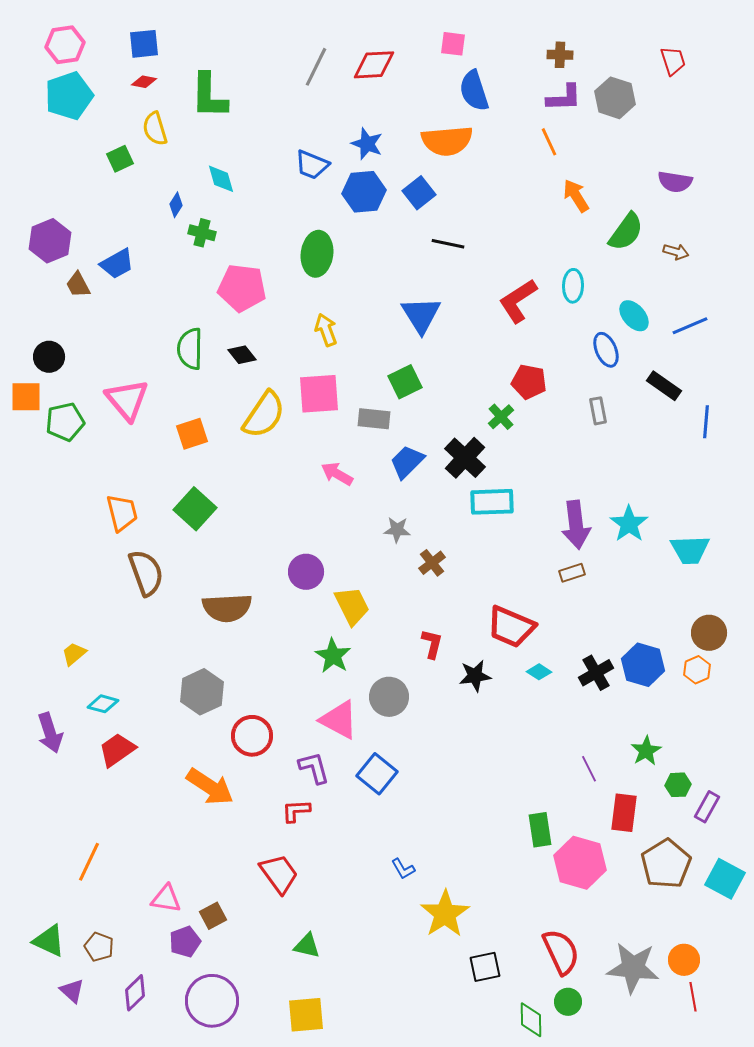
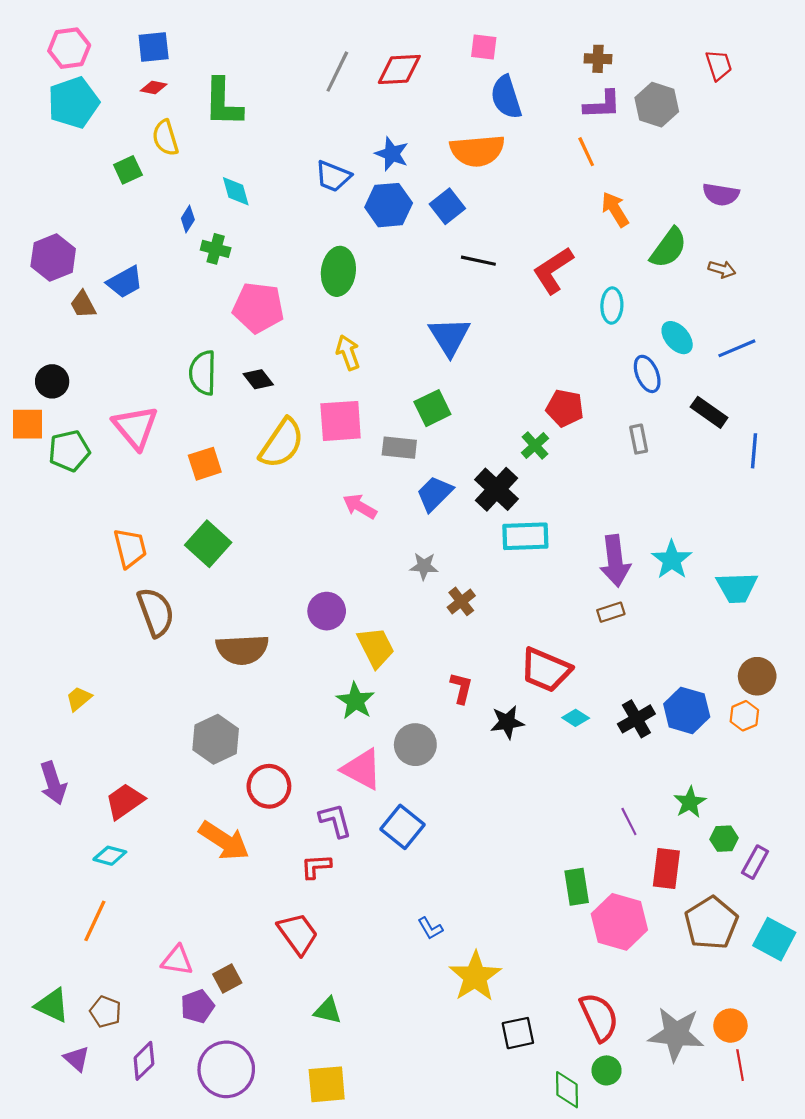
red L-shape: (518, 301) -> (553, 270), moved
cyan diamond: (103, 704) -> (110, 856), moved

